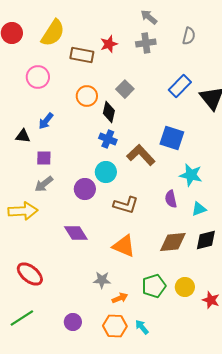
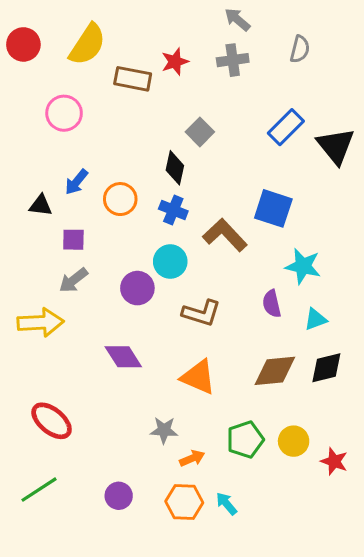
orange circle: (87, 96) -> (120, 199), moved

